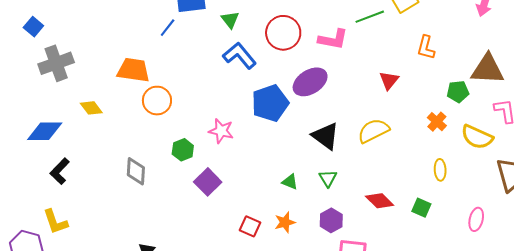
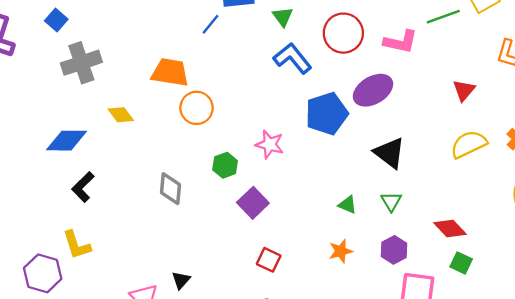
yellow semicircle: (373, 131) -> (469, 144), moved
green square: (421, 208) -> (461, 263), moved
red square: (250, 226) -> (269, 260), moved

